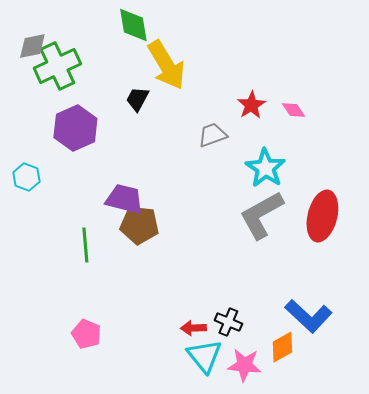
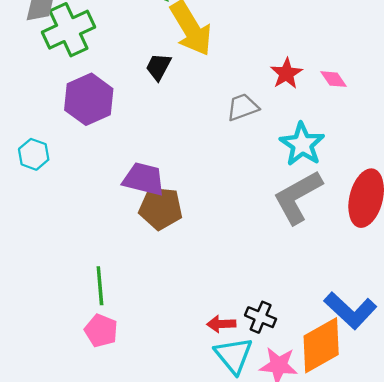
green line: (85, 245) -> (100, 286), moved
orange diamond: (282, 347) -> (321, 345), size x1.6

